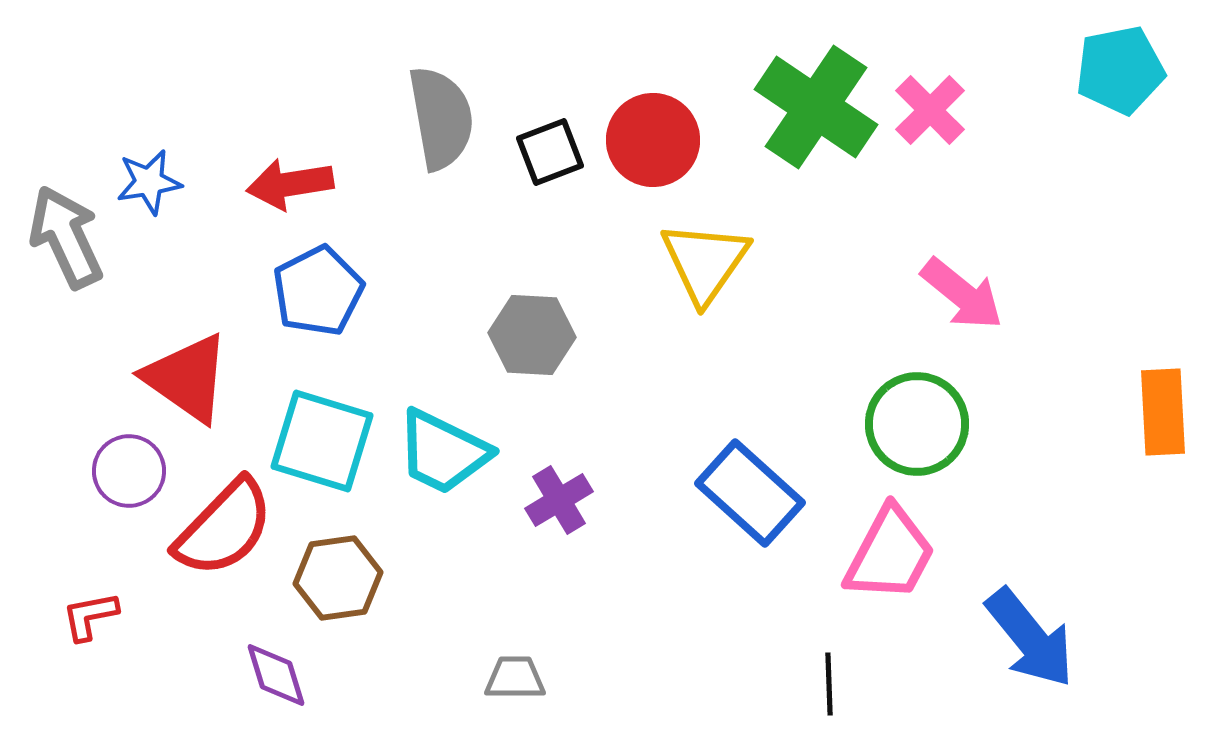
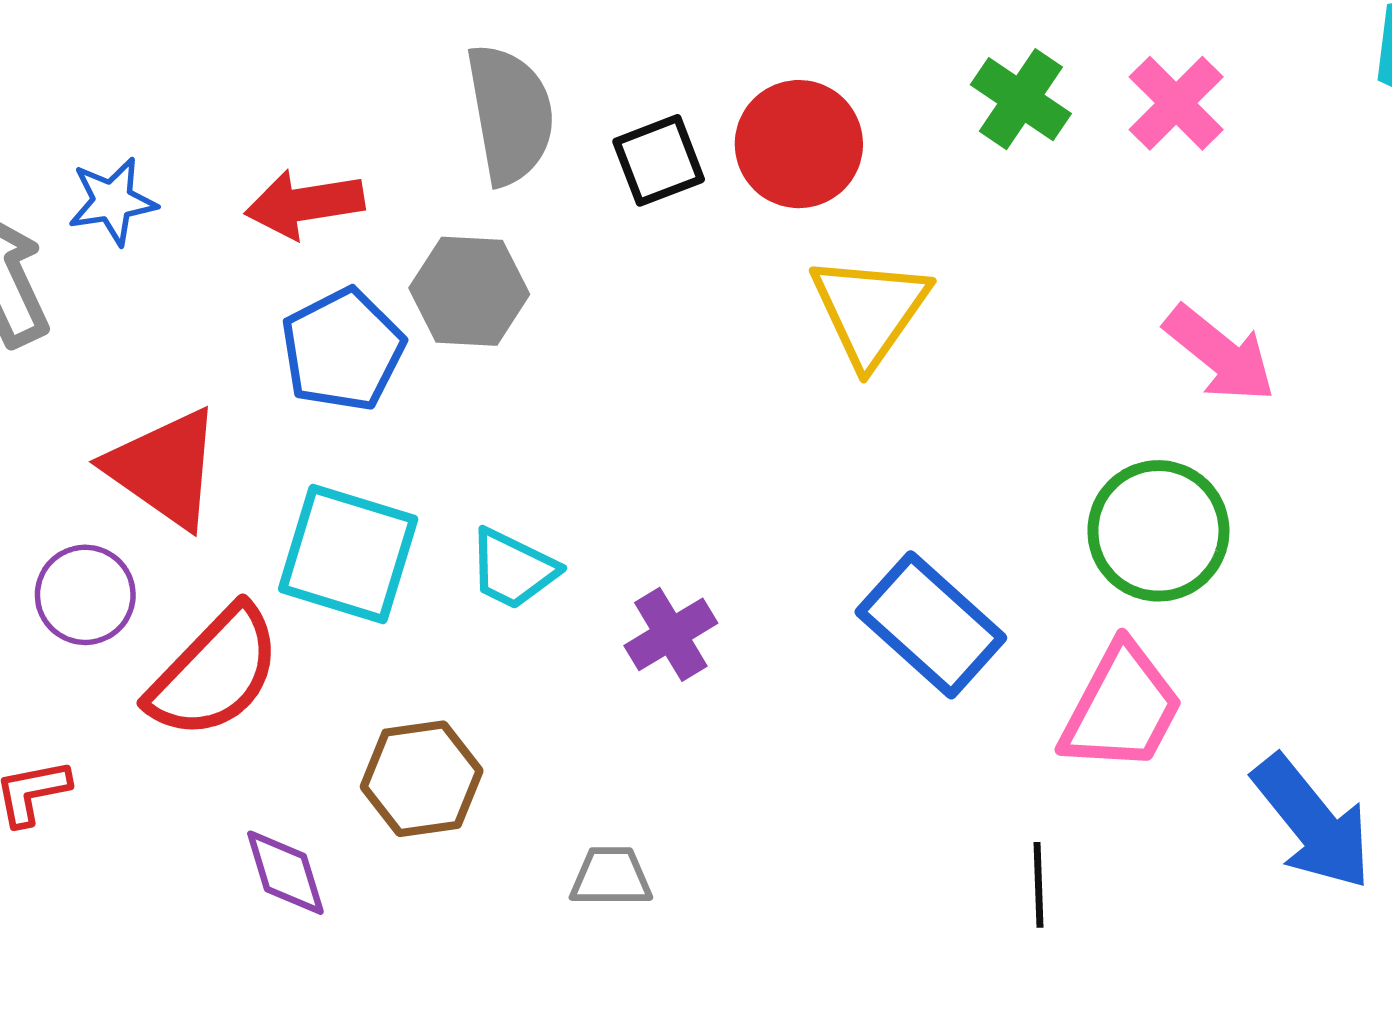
green cross: (816, 107) -> (1021, 99), size x0.6
gray hexagon: (532, 335) -> (469, 291), moved
cyan trapezoid: (443, 452) -> (513, 569), size x0.7
brown hexagon: (338, 578) -> (422, 779), moved

